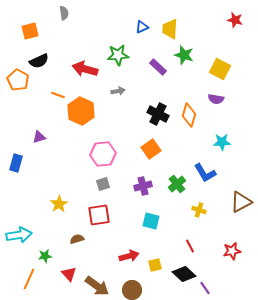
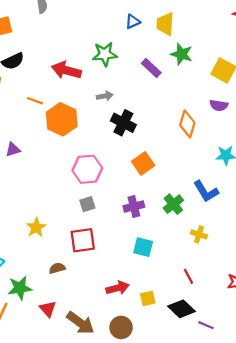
black cross: (158, 114) -> (123, 123), moved
green star: (45, 256) -> (20, 288), size x1.5
purple line: (205, 288) -> (206, 325), turned -32

